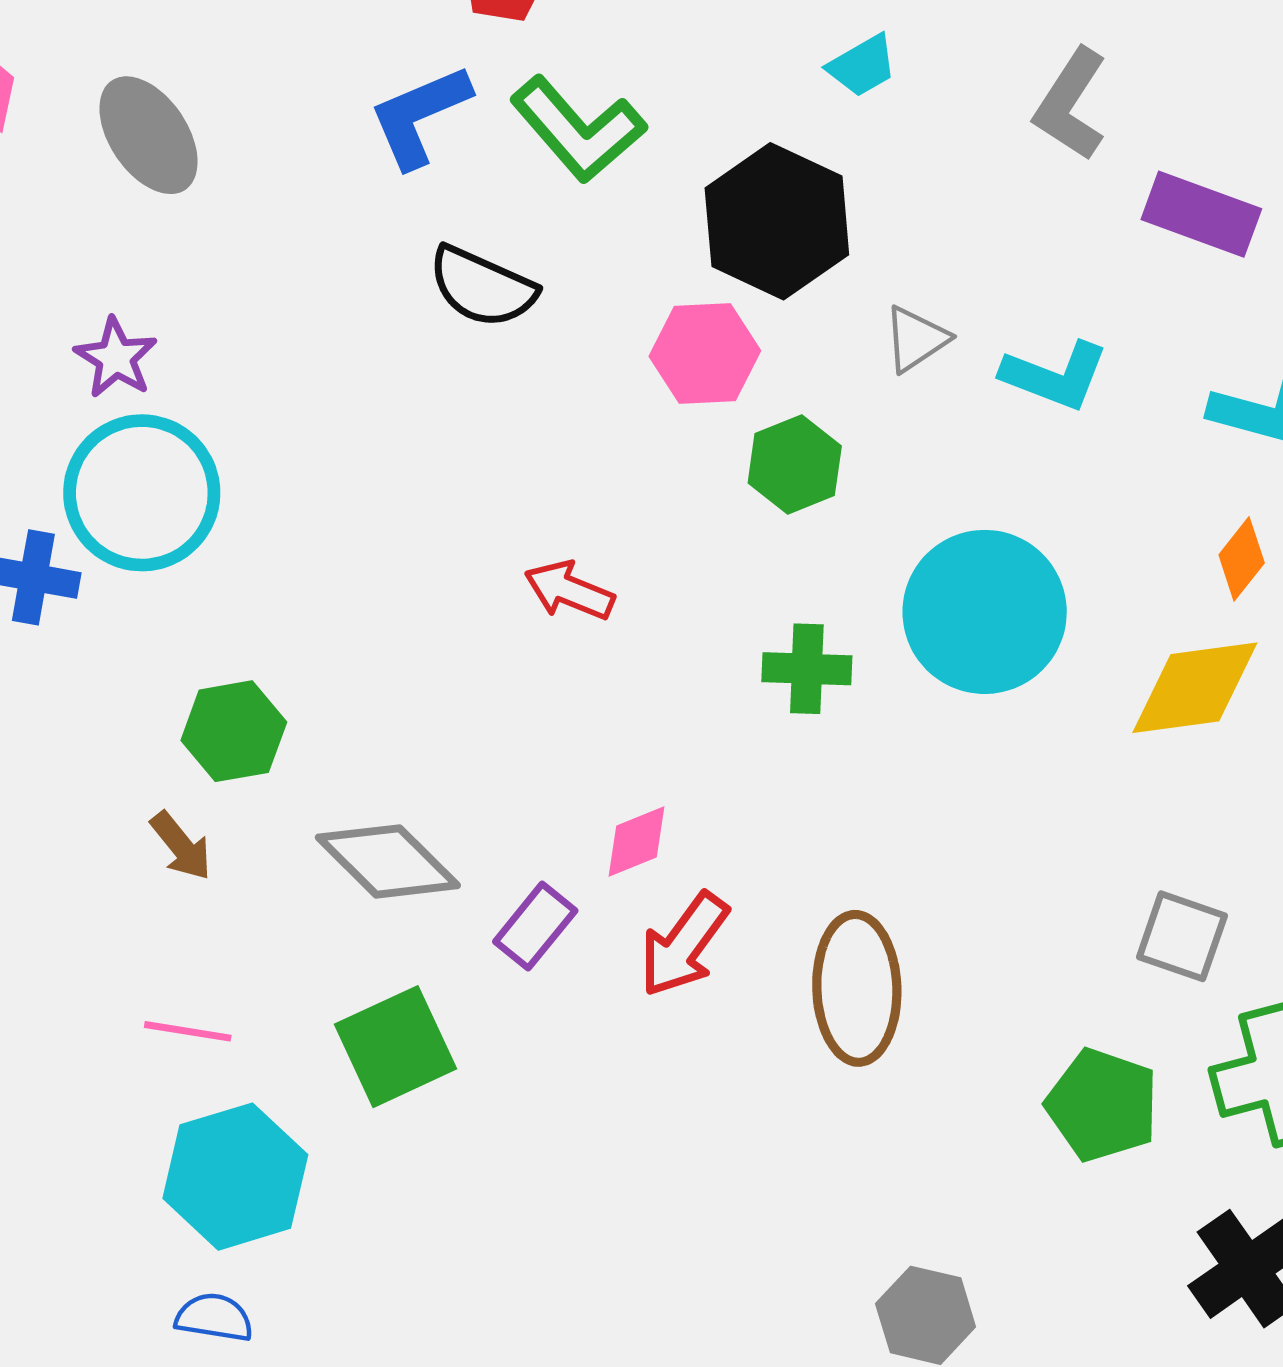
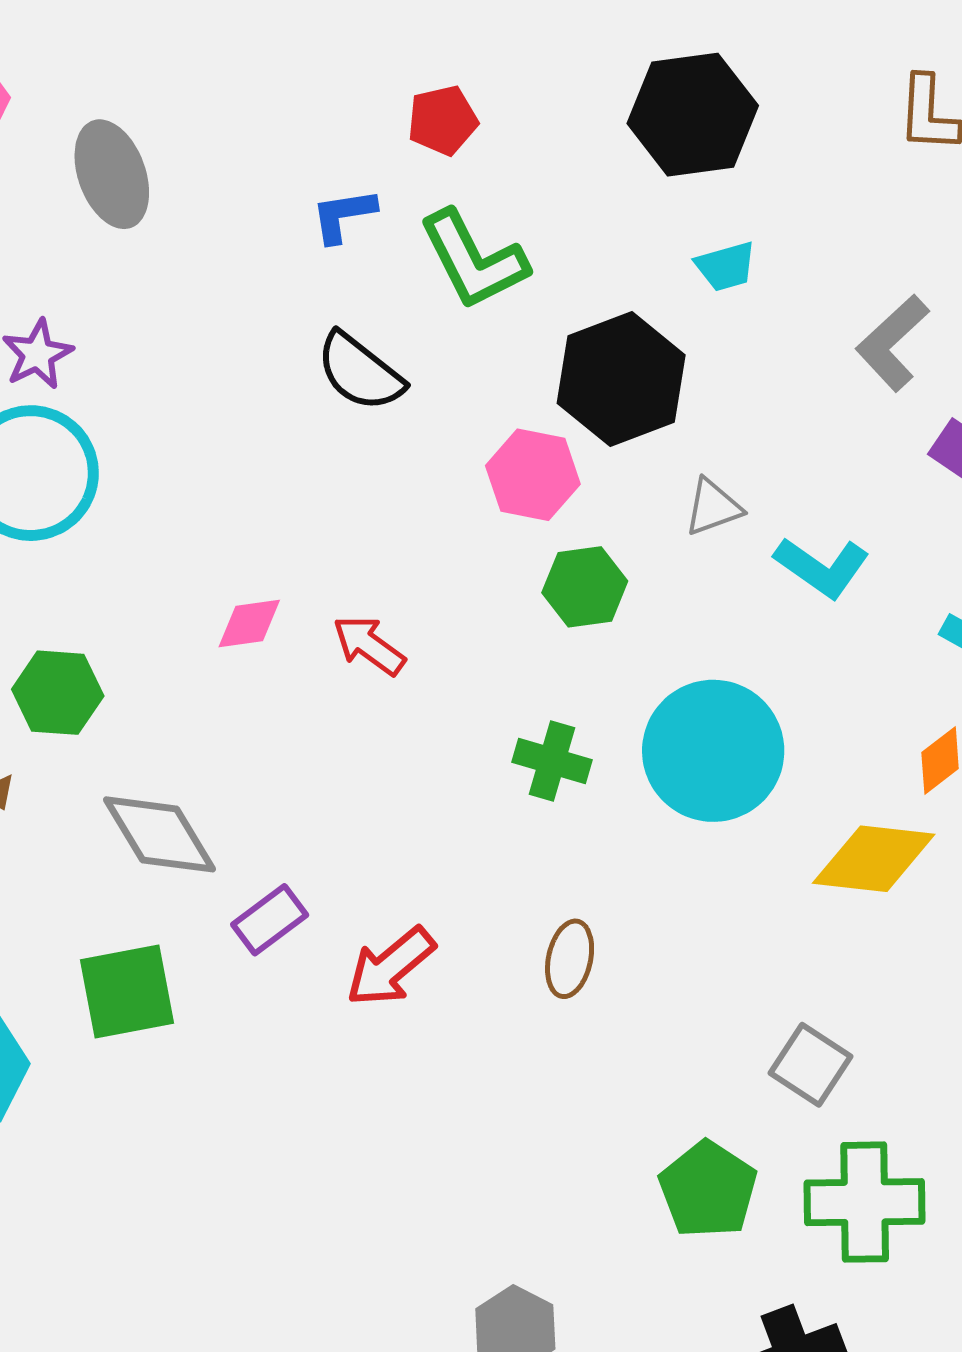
blue L-shape: (420, 116) -> (343, 215), size x0.7
pink diamond: (637, 842) -> (249, 623), moved
brown ellipse: (857, 988) -> (570, 959), moved, size x0.6

